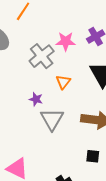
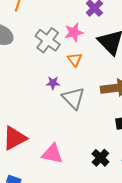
pink star: (66, 41) -> (74, 32), moved

